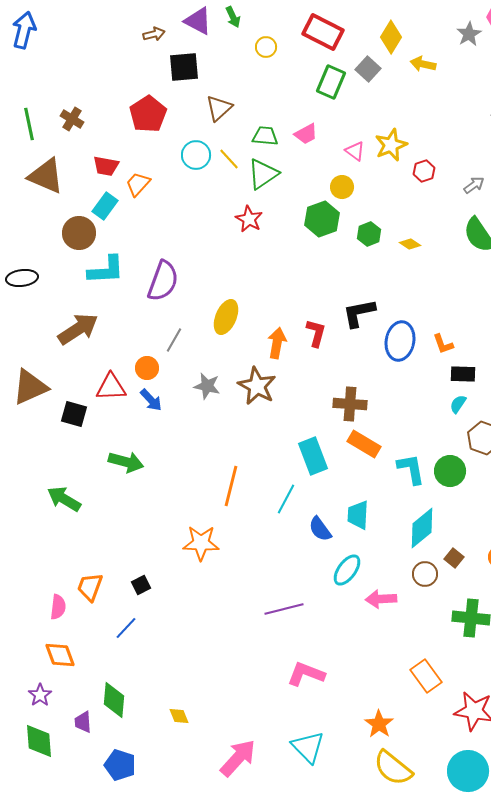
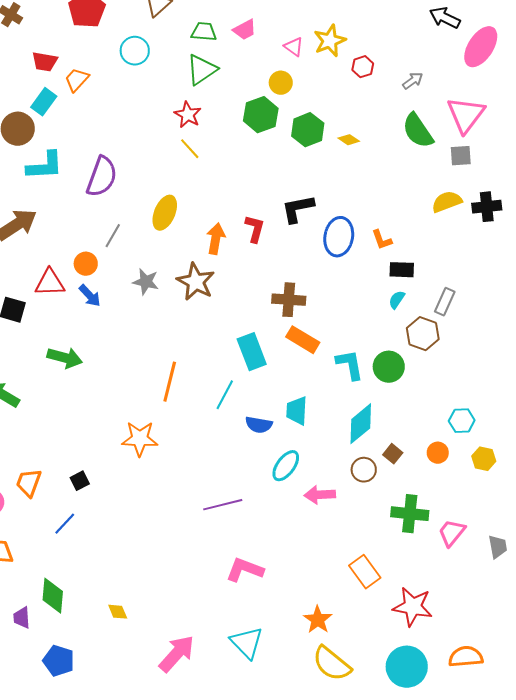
yellow line: (229, 159) -> (190, 149), moved
green hexagon: (369, 234) -> (308, 130), size x1.4
blue semicircle: (320, 529) -> (259, 425), turned -44

